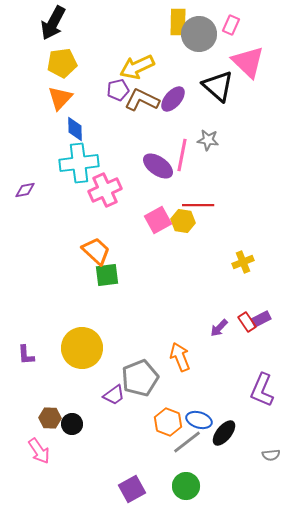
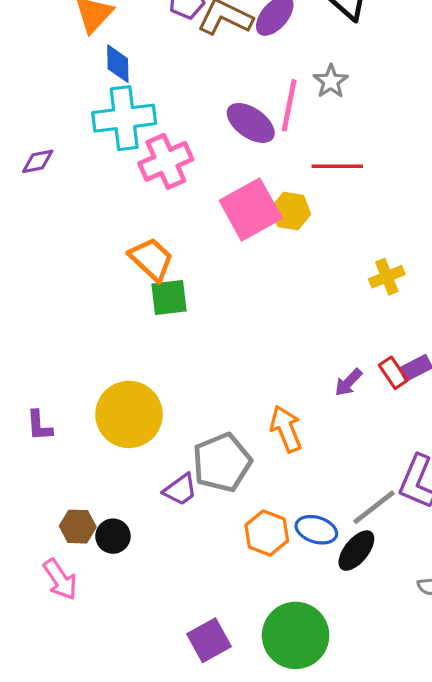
gray star: (208, 140) -> (331, 81), turned 30
red line: (198, 205) -> (337, 166), moved
pink square: (158, 220) -> (251, 209), size x1.4
gray line: (187, 442) -> (374, 507), moved
green circle: (186, 486) -> (296, 635), size x1.5

